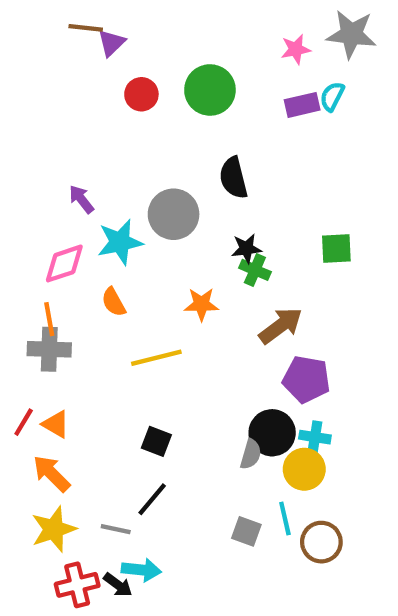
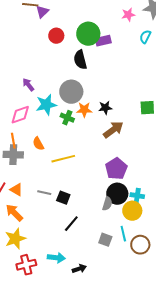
purple rectangle: (302, 105) -> (103, 41), moved
black semicircle: (234, 178) -> (80, 60), moved
green cross: (255, 270) -> (67, 118), moved
orange semicircle: (114, 302) -> (38, 144), moved
orange star: (201, 304) -> (84, 110), moved
brown arrow: (281, 326) -> (113, 130), moved
purple pentagon: (306, 379) -> (116, 169), moved, turned 30
black line: (152, 499) -> (71, 224), moved
gray line: (116, 529) -> (44, 193), moved
black arrow: (118, 585) -> (79, 269), moved, turned -56

